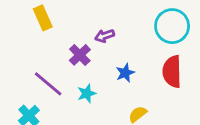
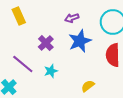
purple arrow: (105, 36) -> (72, 18), moved
blue star: (125, 73) -> (80, 41), moved, size x1.6

